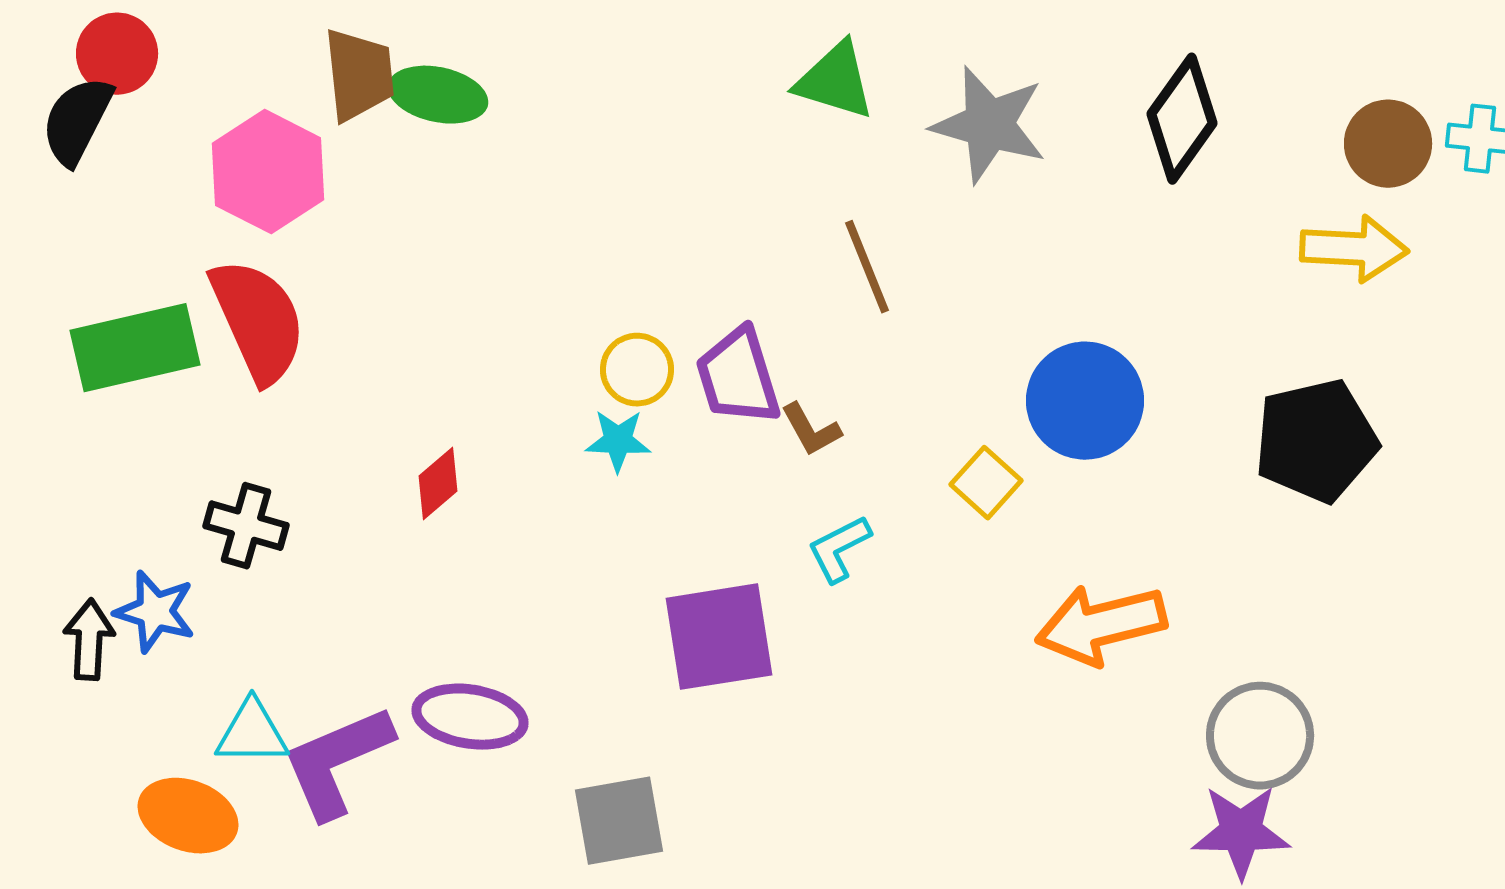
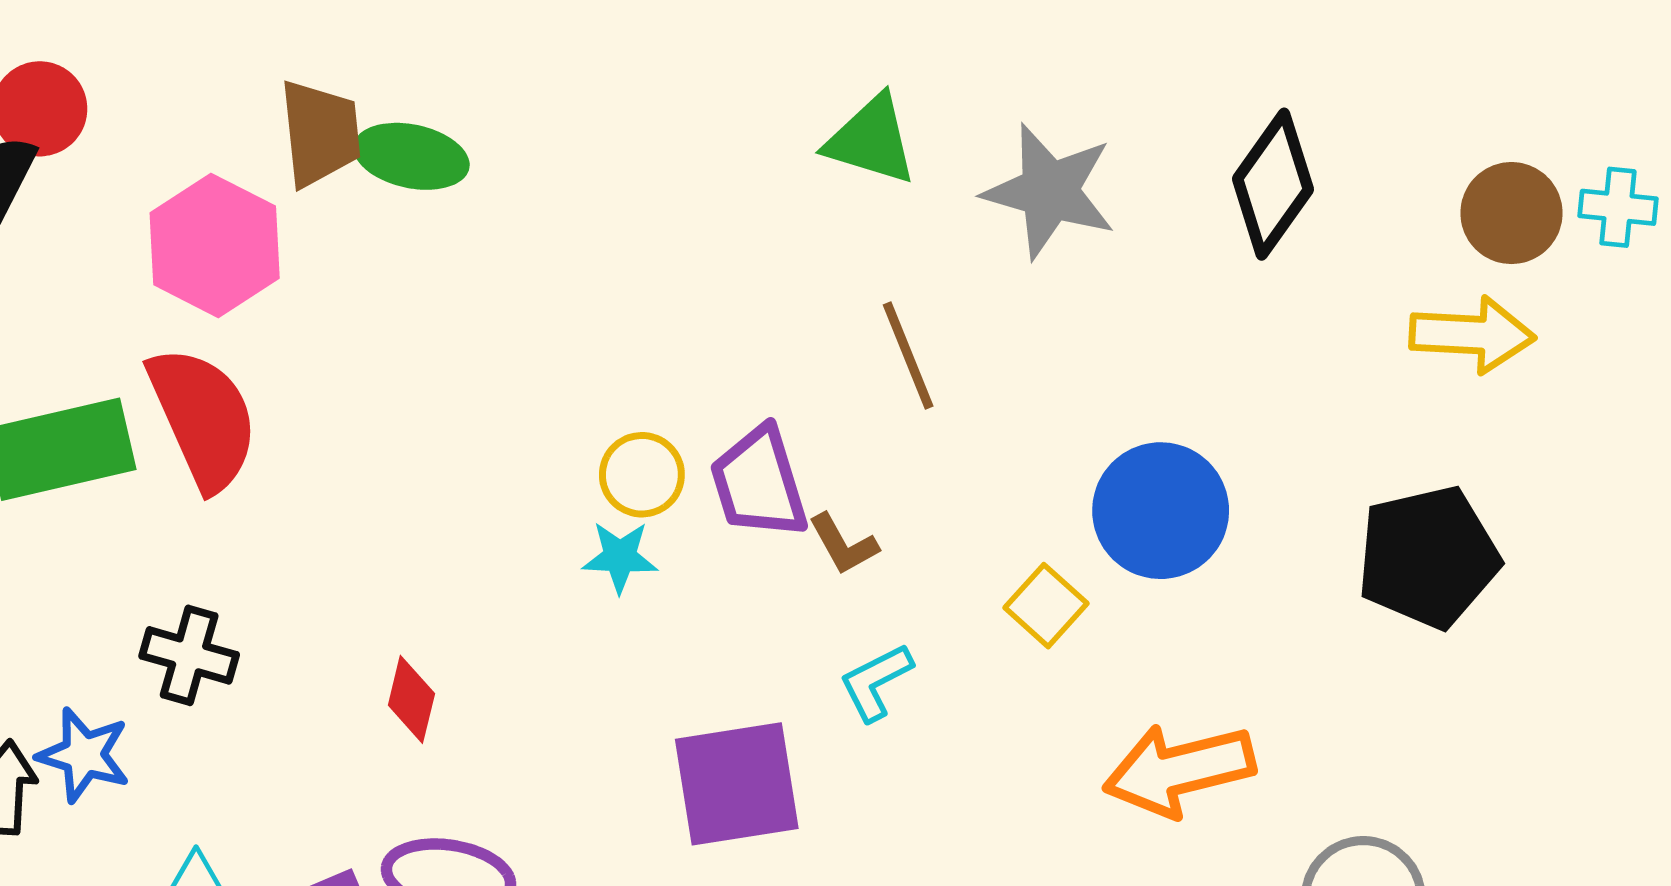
red diamond: (438, 484) -> (411, 699), moved, turned -36

